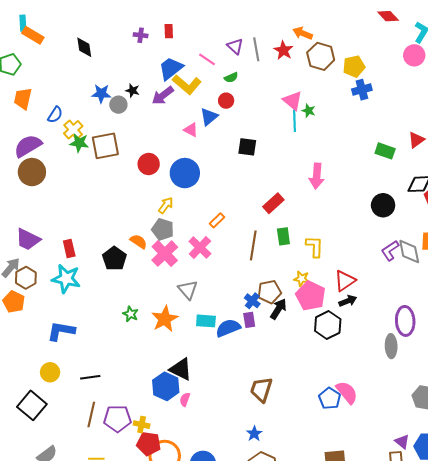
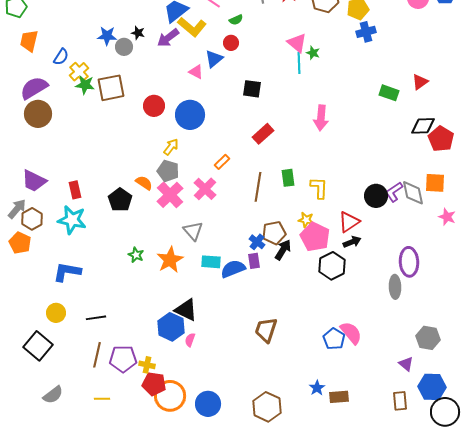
red rectangle: (273, 203) -> (263, 134), moved
black circle: (383, 205) -> (376, 196), moved
blue star: (254, 434) -> (317, 388), moved
purple triangle: (402, 442) -> (406, 364), moved

